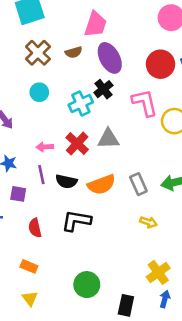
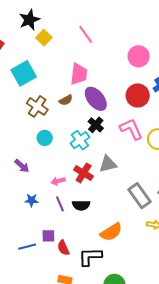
gray rectangle: (138, 184) -> (139, 196), size x1.4
orange semicircle: (102, 185) -> (111, 232), moved
purple square: (18, 194) -> (48, 236), moved
black L-shape: (76, 221) -> (90, 257), moved

